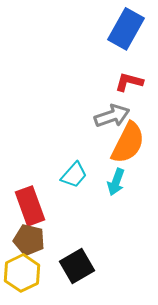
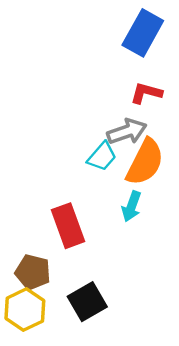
cyan trapezoid: (74, 175) -> (102, 156), moved
red rectangle: (30, 206) -> (68, 226), moved

